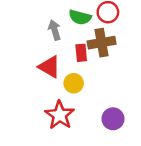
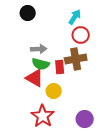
green semicircle: (80, 17) -> (41, 64), moved
gray arrow: (55, 30) -> (39, 49), turned 105

